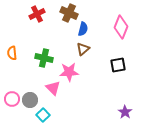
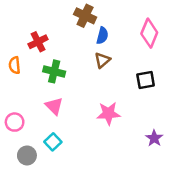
red cross: (37, 14) -> (38, 42), moved
pink star: (69, 72) -> (109, 113), moved
pink triangle: (53, 88) -> (54, 106), moved
gray circle: (30, 100) -> (27, 155), moved

